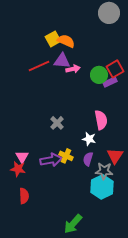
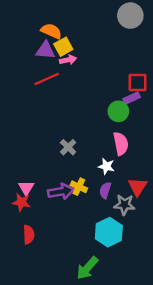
orange semicircle: (66, 41) -> (51, 31), moved
purple triangle: (62, 61) -> (45, 50), moved
pink arrow: (73, 69) -> (68, 60), moved
red square: (115, 69) -> (138, 83), turned 30
green circle: (99, 75) -> (118, 111), moved
cyan hexagon: (102, 187) -> (109, 232), moved

